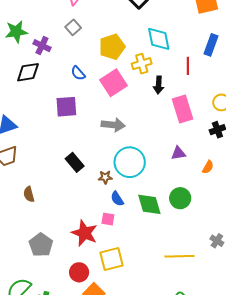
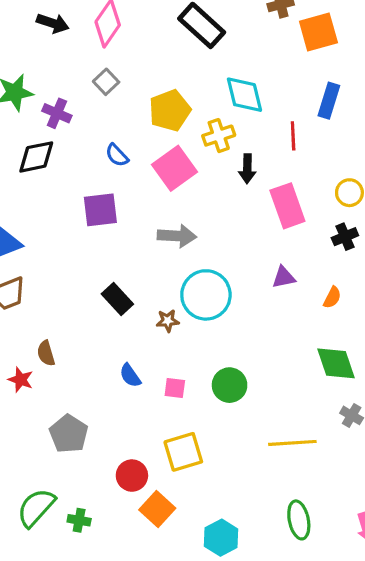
green circle: (180, 198) -> (230, 385), moved
blue semicircle: (117, 199) -> (130, 375), moved
green diamond: (149, 204) -> (336, 363), moved
red star: (84, 233) -> (21, 380), moved, size x0.6

